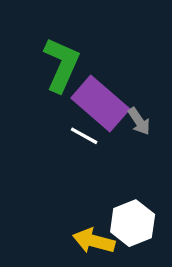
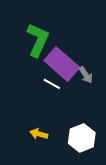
yellow arrow: (94, 241) -> (39, 134), moved, size x0.7

